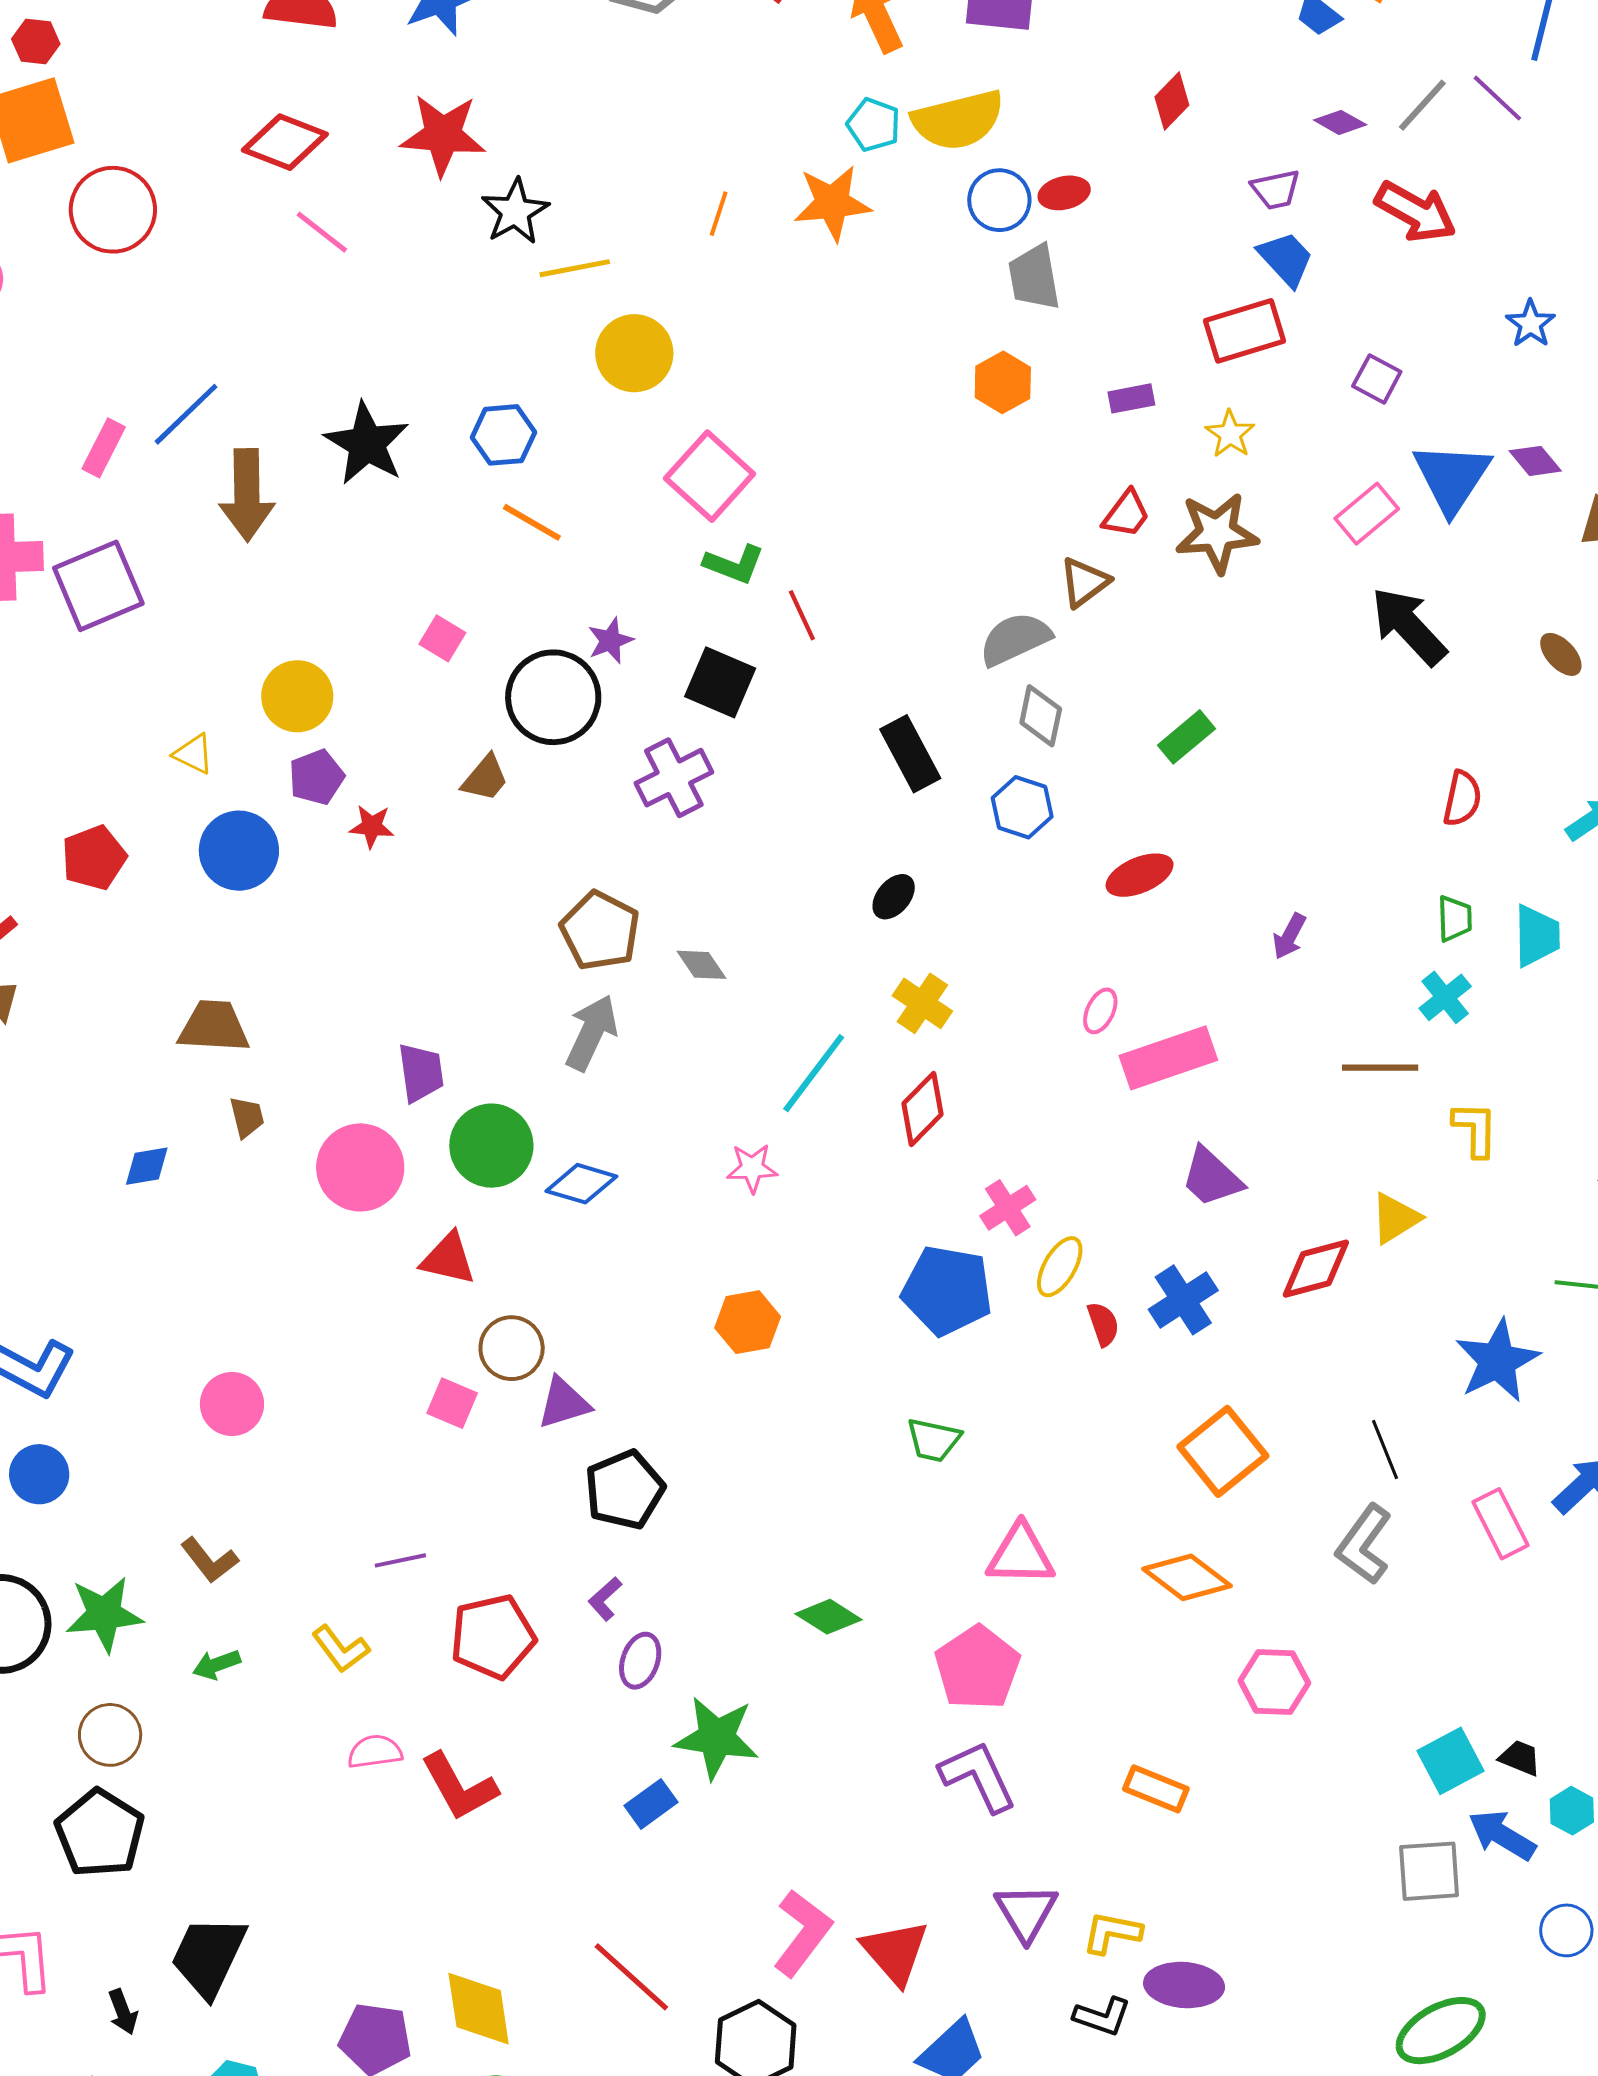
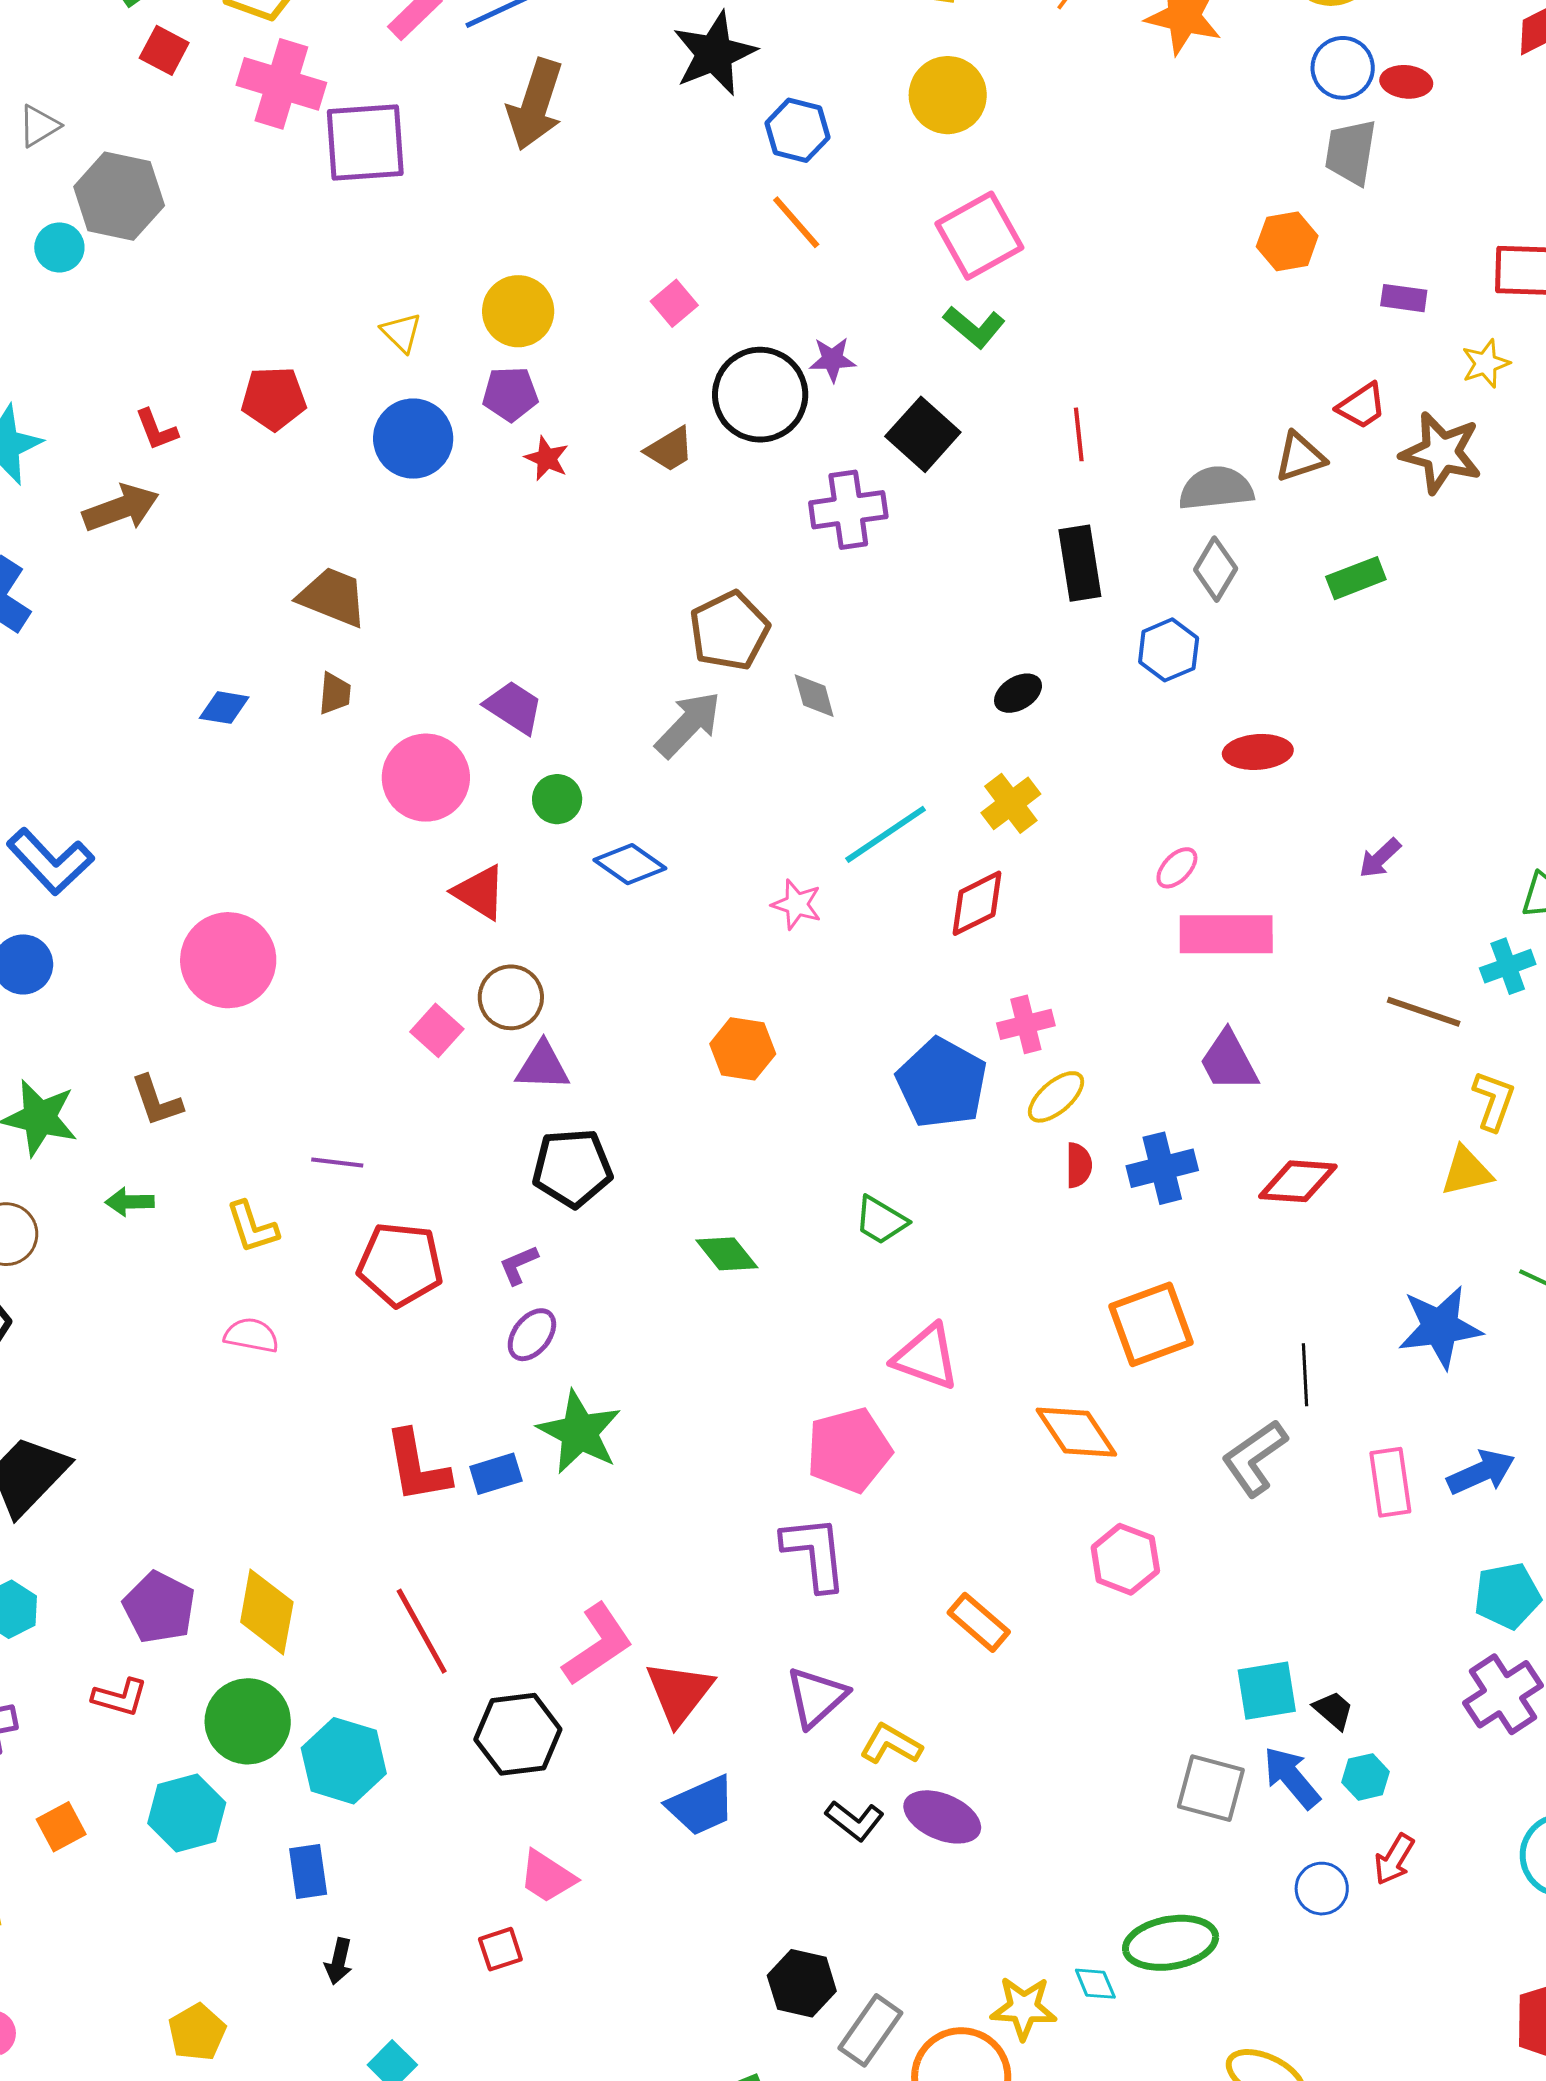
black star: (367, 444) -> (714, 53), moved
red line: (802, 615) -> (1079, 434), moved
green rectangle: (1186, 737) -> (1356, 578), moved
purple trapezoid: (421, 1073) -> (514, 707), turned -68
green circle: (491, 1146) -> (557, 799), size x0.6
yellow triangle: (1395, 1218) -> (1466, 1171), moved
pink circle: (232, 1404) -> (228, 960), size x1.5
green diamond: (828, 1617) -> (727, 1254), moved
red L-shape: (459, 1787) -> (417, 1467), moved

